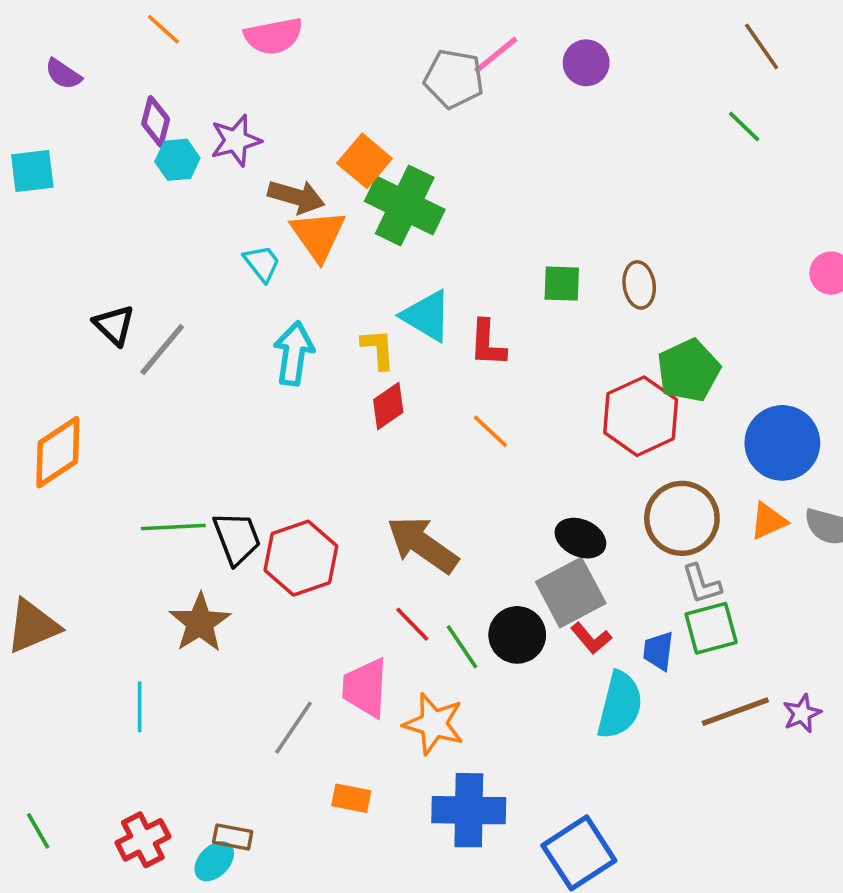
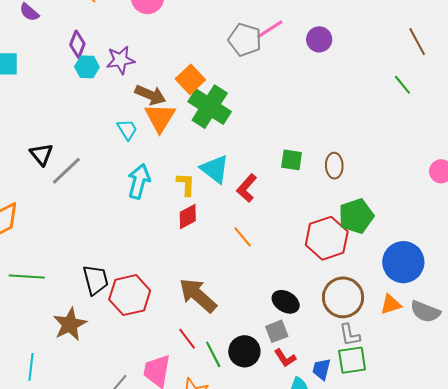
red L-shape: (487, 343) -> (247, 188), turned 32
green line: (173, 527) -> (27, 277), moved
gray square: (571, 593) -> (277, 331), size x0.6

